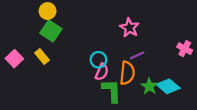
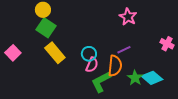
pink star: (129, 28) -> (128, 17), moved
yellow rectangle: (42, 56) -> (55, 53), moved, size x1.5
green L-shape: (112, 91) -> (101, 82), turned -115

